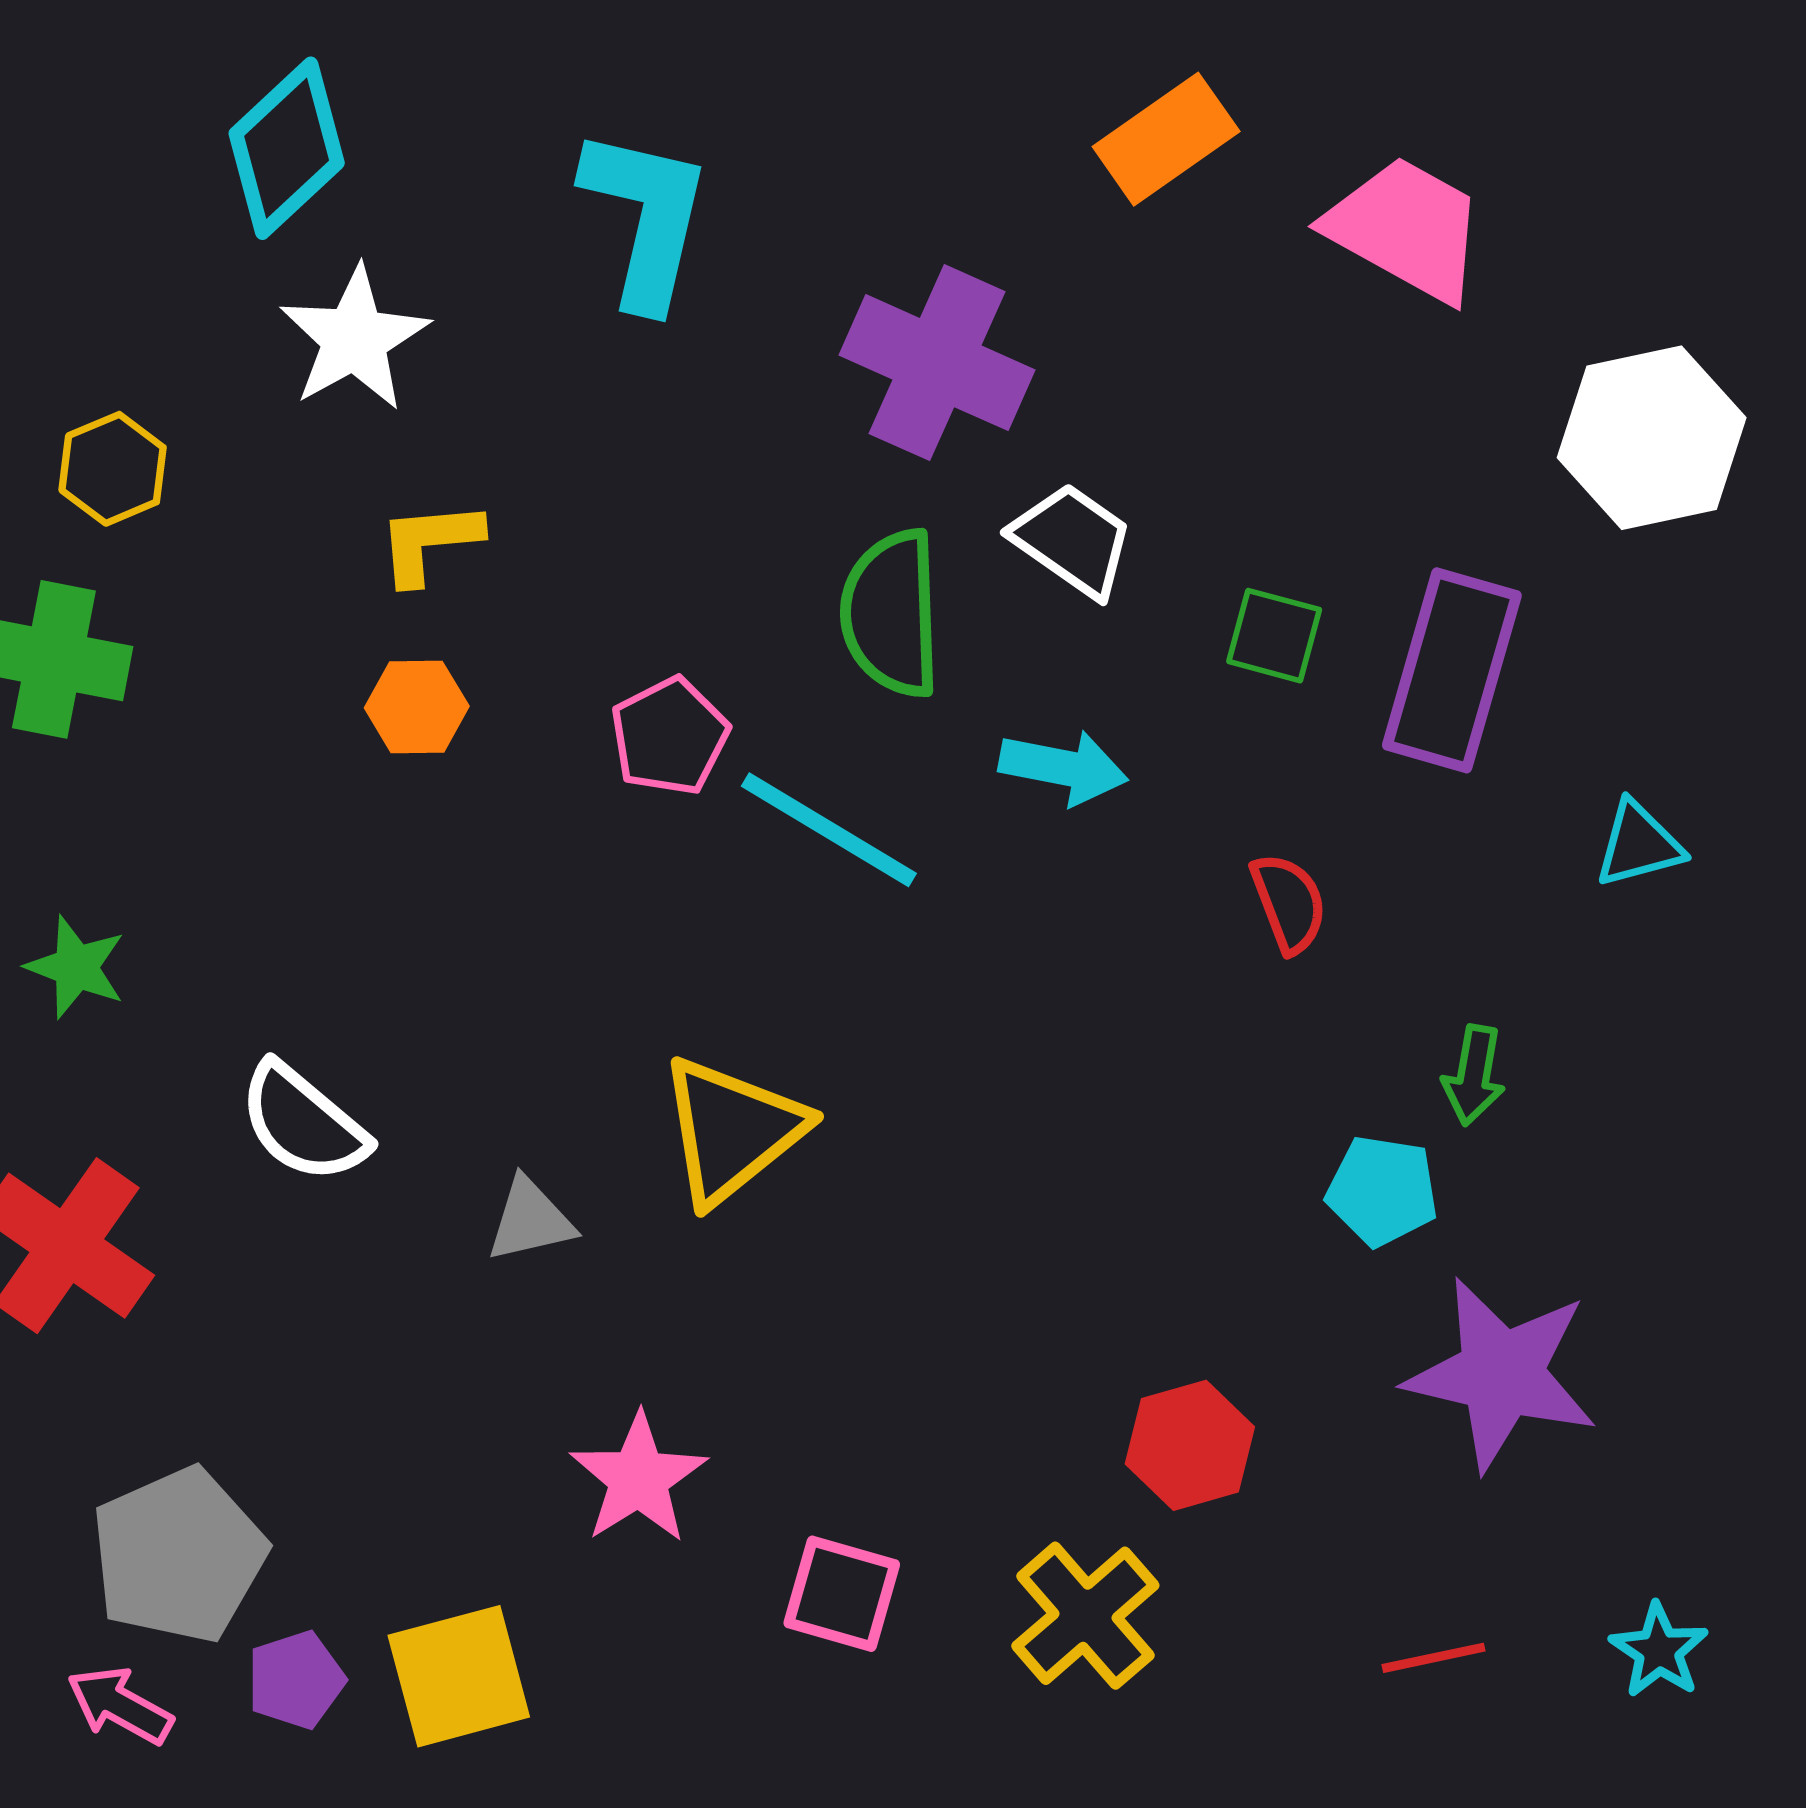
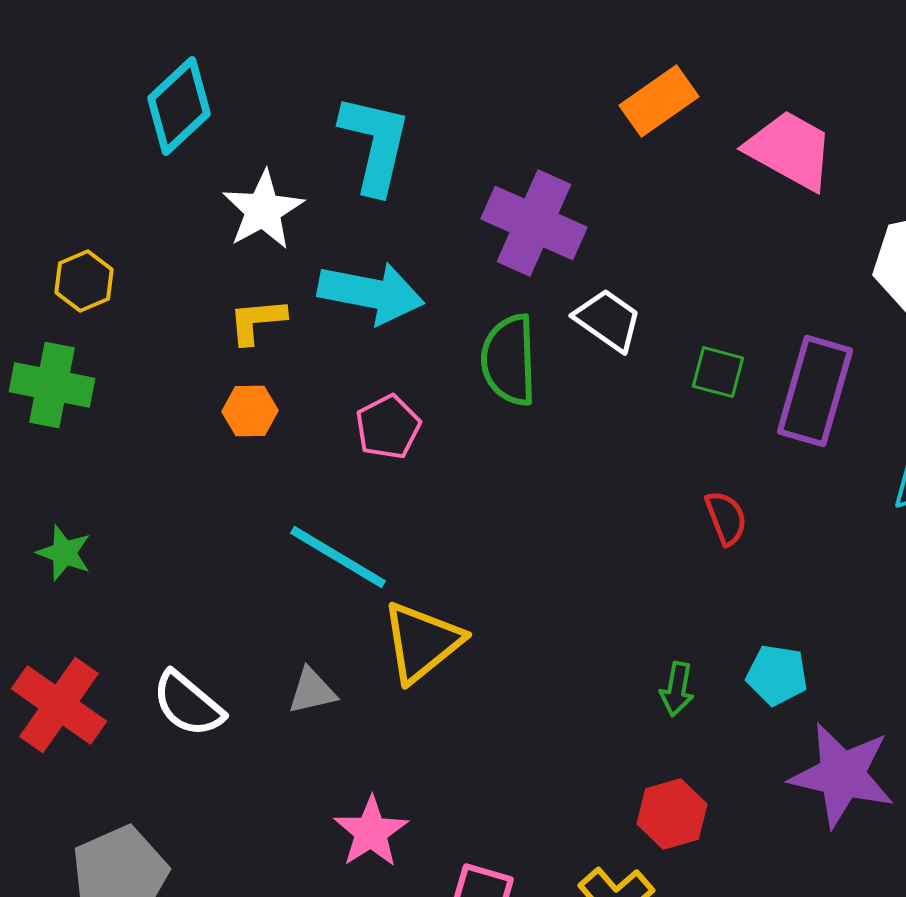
white star: (354, 339) -> (263, 210), moved
cyan arrow: (1063, 767) -> (371, 293), moved, size x1.5
cyan line: (829, 830) -> (338, 557), moved
green arrow: (1474, 1075) -> (677, 689), moved
white semicircle: (303, 1123) -> (188, 704), moved

